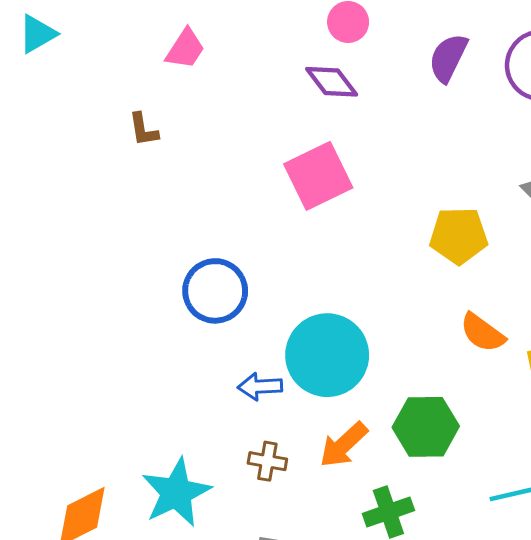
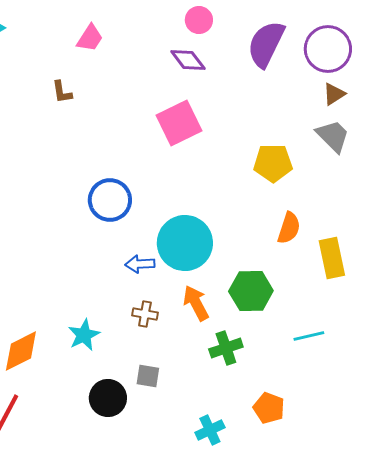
purple semicircle: (448, 58) -> (266, 44), size x1.4
orange semicircle: (483, 333) -> (289, 228), turned -108
orange arrow: (344, 445) -> (196, 303), turned 105
cyan star: (176, 493) -> (84, 335), size x0.7

